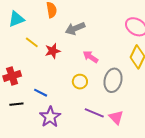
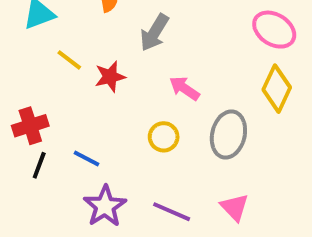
gray arrow: (75, 28) -> (154, 33), turned -36
black line: (16, 104) -> (39, 165), moved, turned -64
purple line: (94, 113) -> (172, 212), moved

